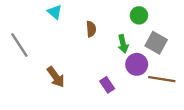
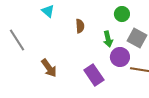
purple rectangle: (107, 85) -> (94, 75), size x1.5

